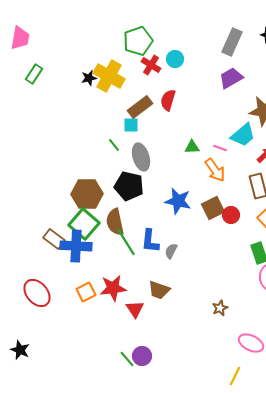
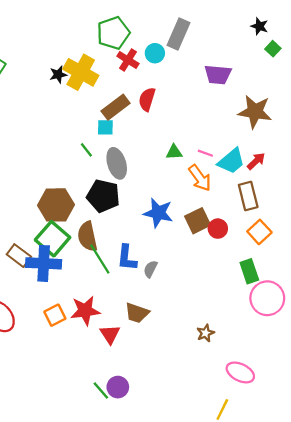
gray rectangle: (232, 42) -> (178, 34), moved
purple trapezoid: (231, 78) -> (218, 75), turned -145
cyan trapezoid: (243, 135) -> (231, 161), moved

